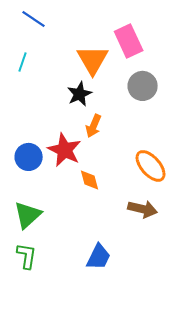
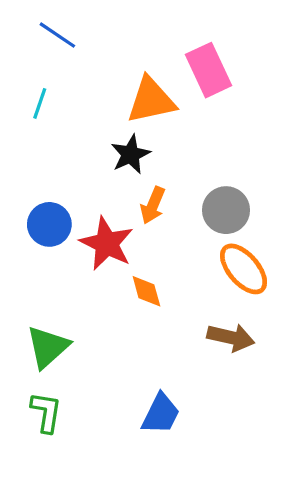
orange triangle: (93, 60) -> (151, 100), turned 48
gray circle: (143, 86) -> (226, 210), moved
blue circle: (29, 157) -> (49, 224), moved

